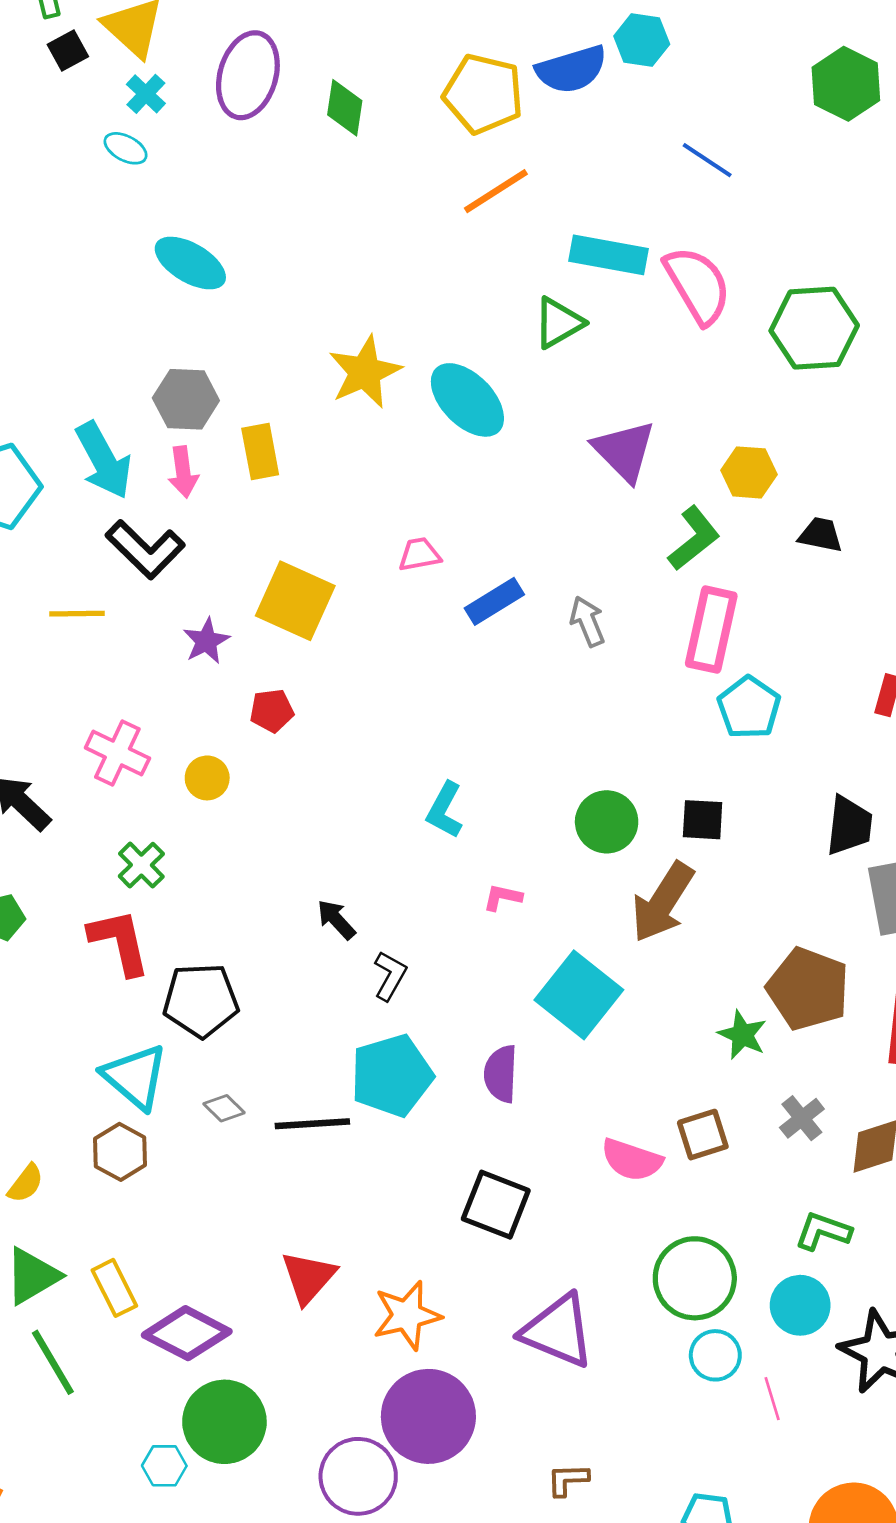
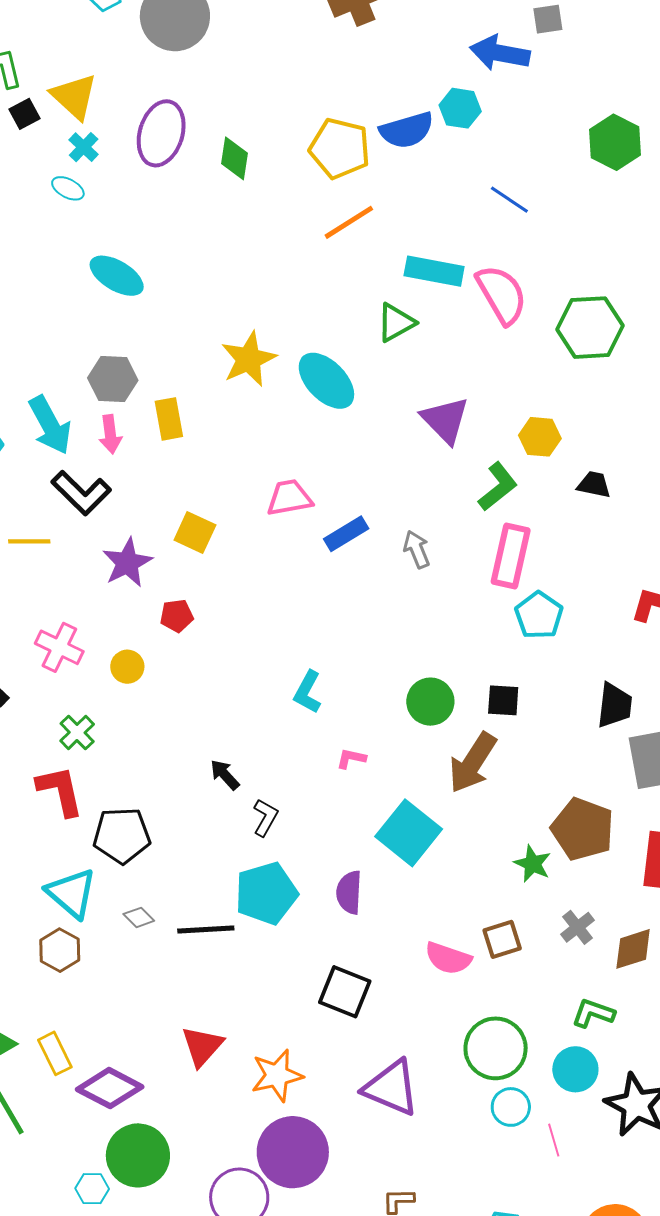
pink trapezoid: (419, 554) -> (289, 498), size x1.4
yellow square: (295, 601) -> (195, 532), size x0.7
purple star: (206, 641) -> (127, 563), size x1.4

